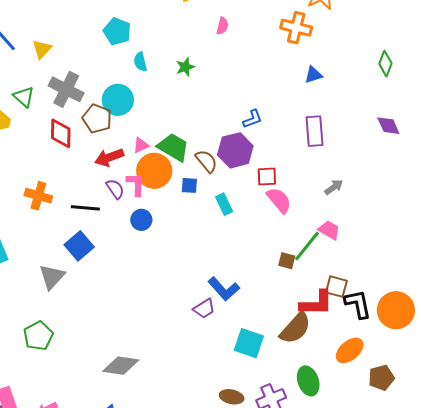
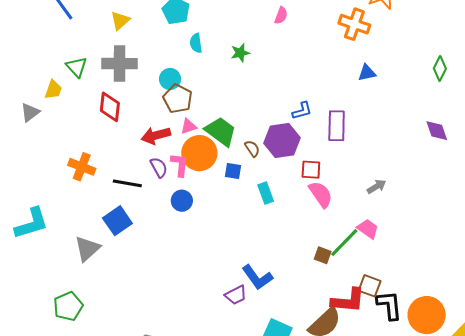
yellow triangle: (42, 49) -> (120, 21), moved
gray cross: (66, 89) -> (120, 64), turned -32
cyan circle: (118, 100) -> (170, 79), size x0.7
brown pentagon: (97, 119) -> (178, 99), moved
purple rectangle: (314, 131) -> (337, 126), moved
brown semicircle: (206, 161) -> (252, 148), size x0.7

